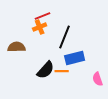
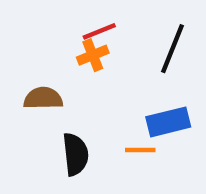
black line: (65, 37) -> (173, 49), moved
black semicircle: (46, 70) -> (75, 154), moved, turned -48

